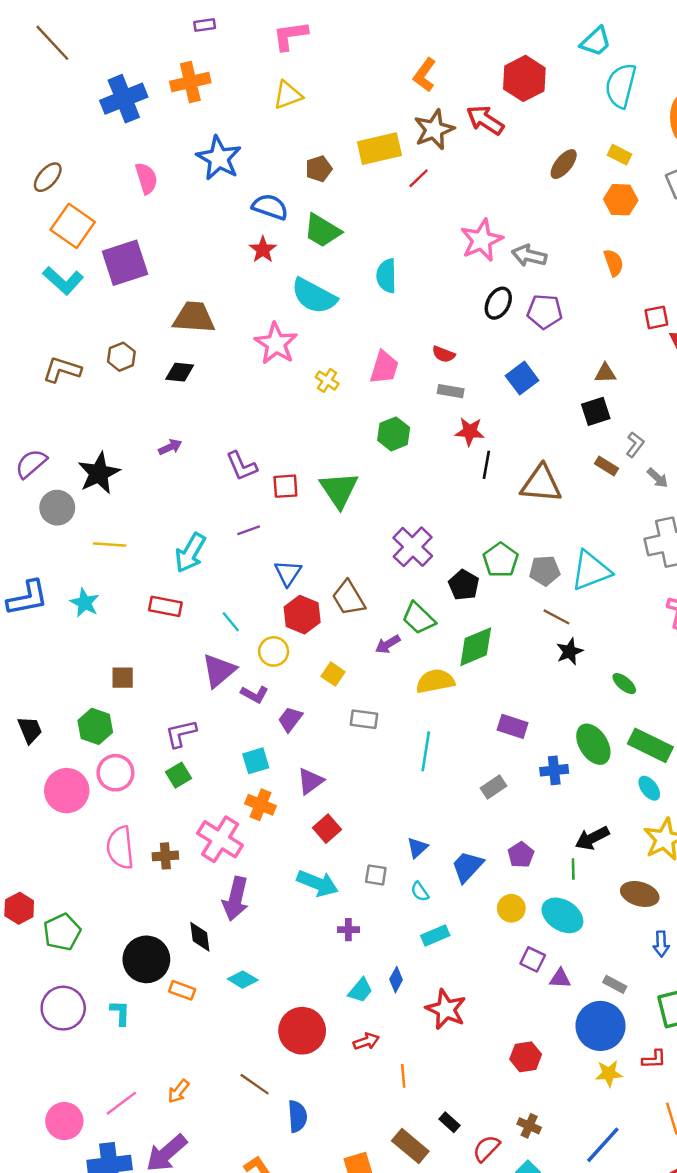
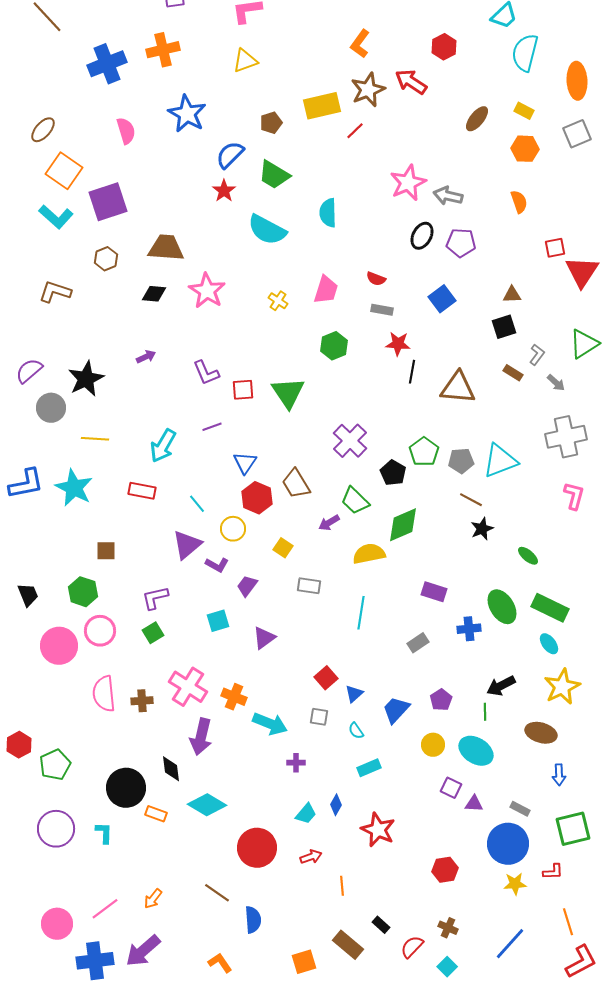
red hexagon: (524, 78) -> (444, 47), size x0.7
blue semicircle: (270, 207) -> (230, 155), turned -64
pink star: (276, 344) -> (207, 291), moved
brown hexagon: (121, 357) -> (106, 259), moved
cyan star: (85, 603) -> (74, 488), size x1.5
orange cross: (261, 805) -> (234, 697), moved
red square: (327, 829) -> (326, 678), moved
cyan diamond: (243, 980) -> (207, 805), size x1.5

